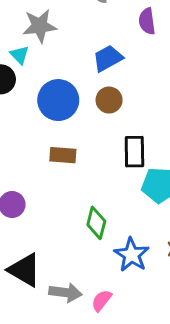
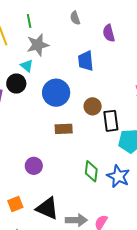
blue trapezoid: (108, 58) -> (86, 61), turned -60
brown circle: (109, 100) -> (93, 106), moved
blue star: (132, 255) -> (118, 176), moved

